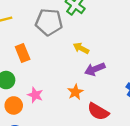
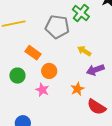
orange rectangle: (23, 53) -> (33, 53), turned -35
orange circle: (14, 105) -> (49, 71), moved

